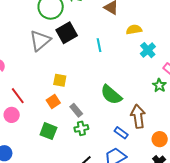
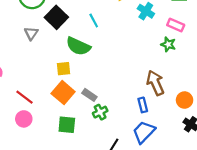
gray triangle: (40, 41) -> (31, 33), size x0.6
green semicircle: (111, 95) -> (78, 46), moved
orange square: (53, 101) -> (63, 93), size x1.5
blue rectangle: (121, 133) -> (143, 105), turned 56

